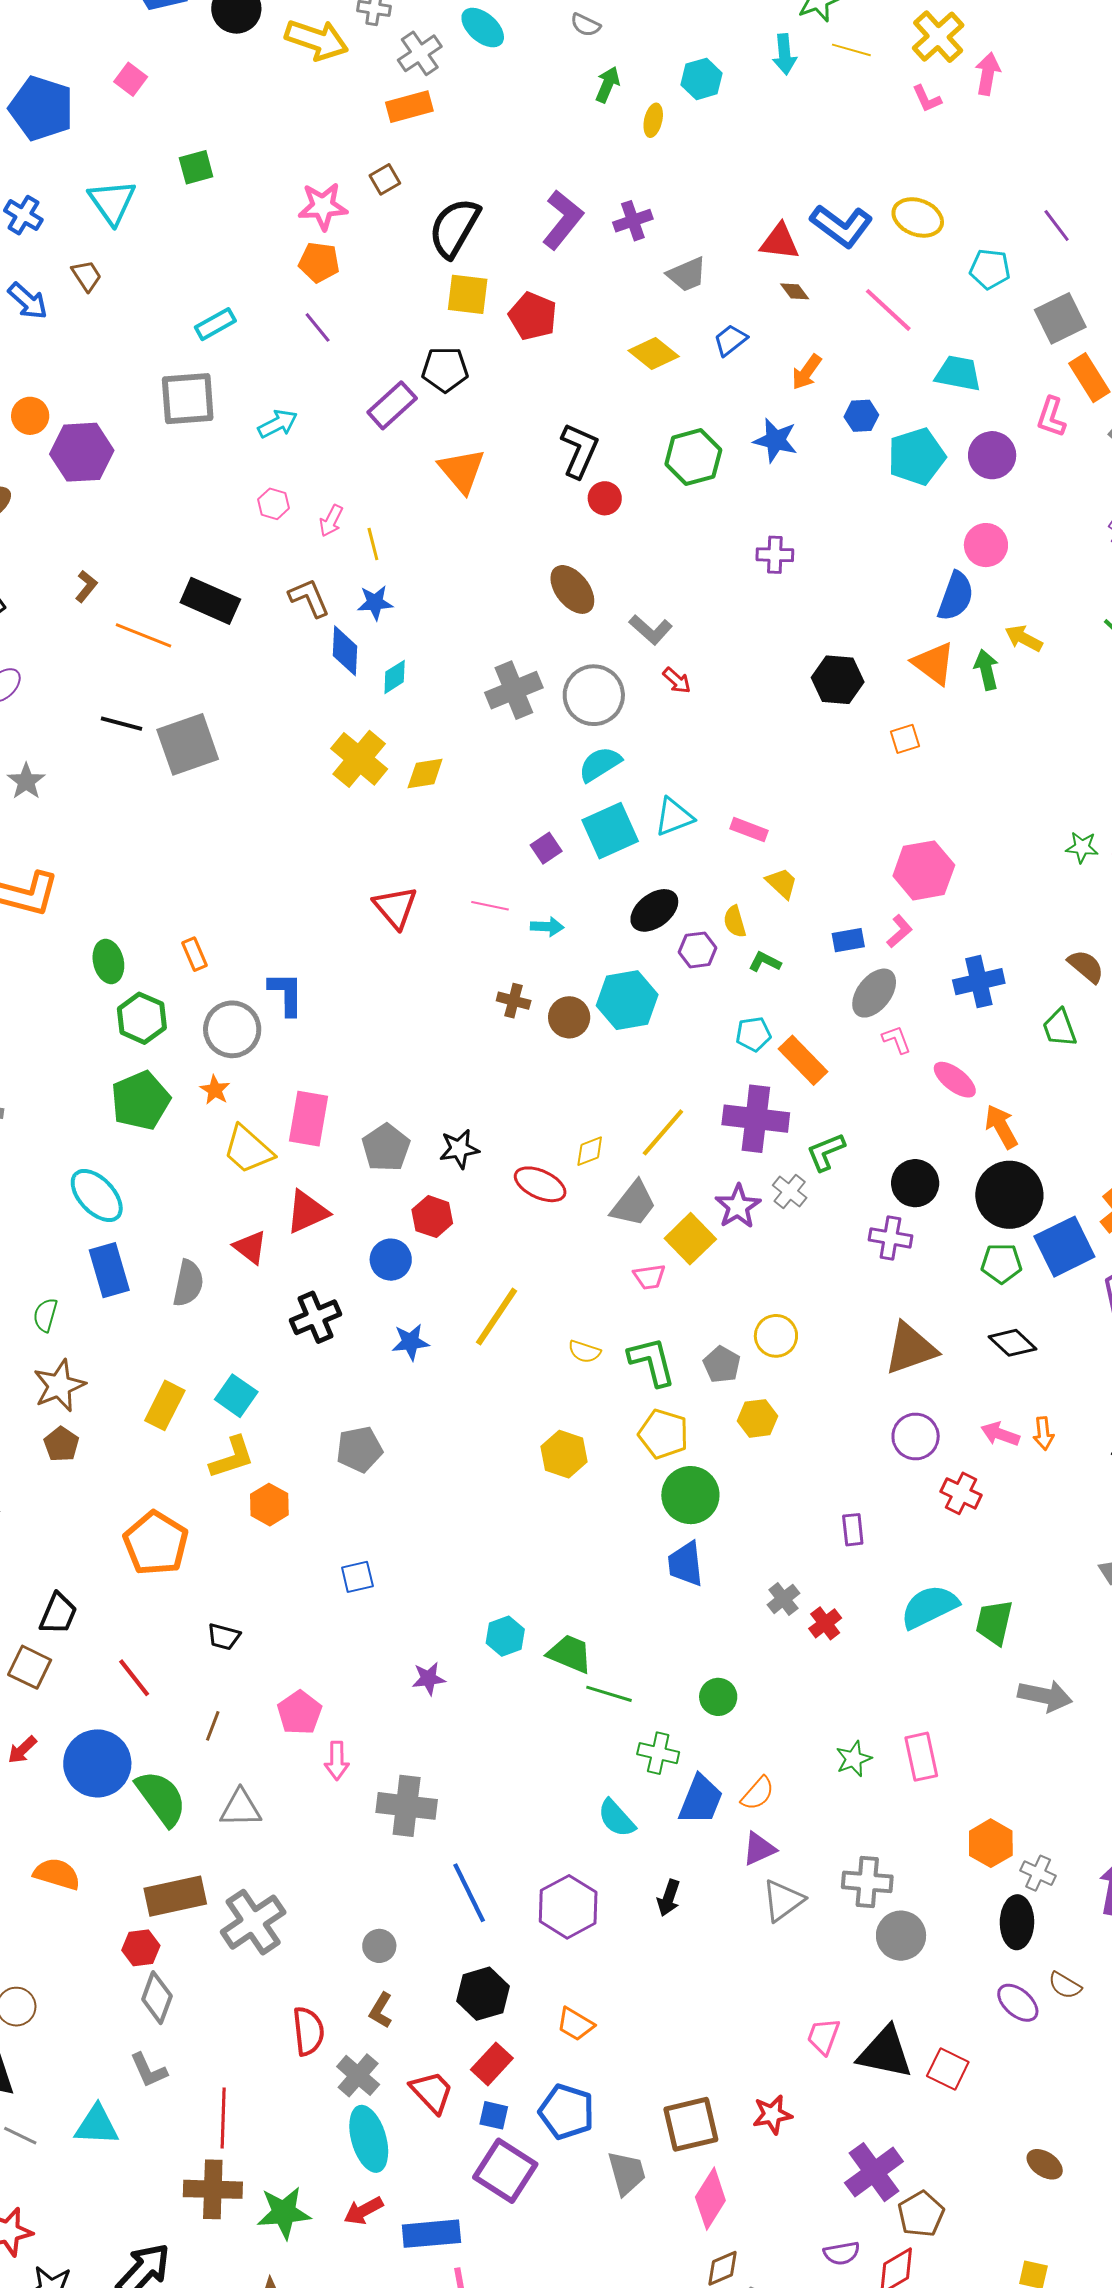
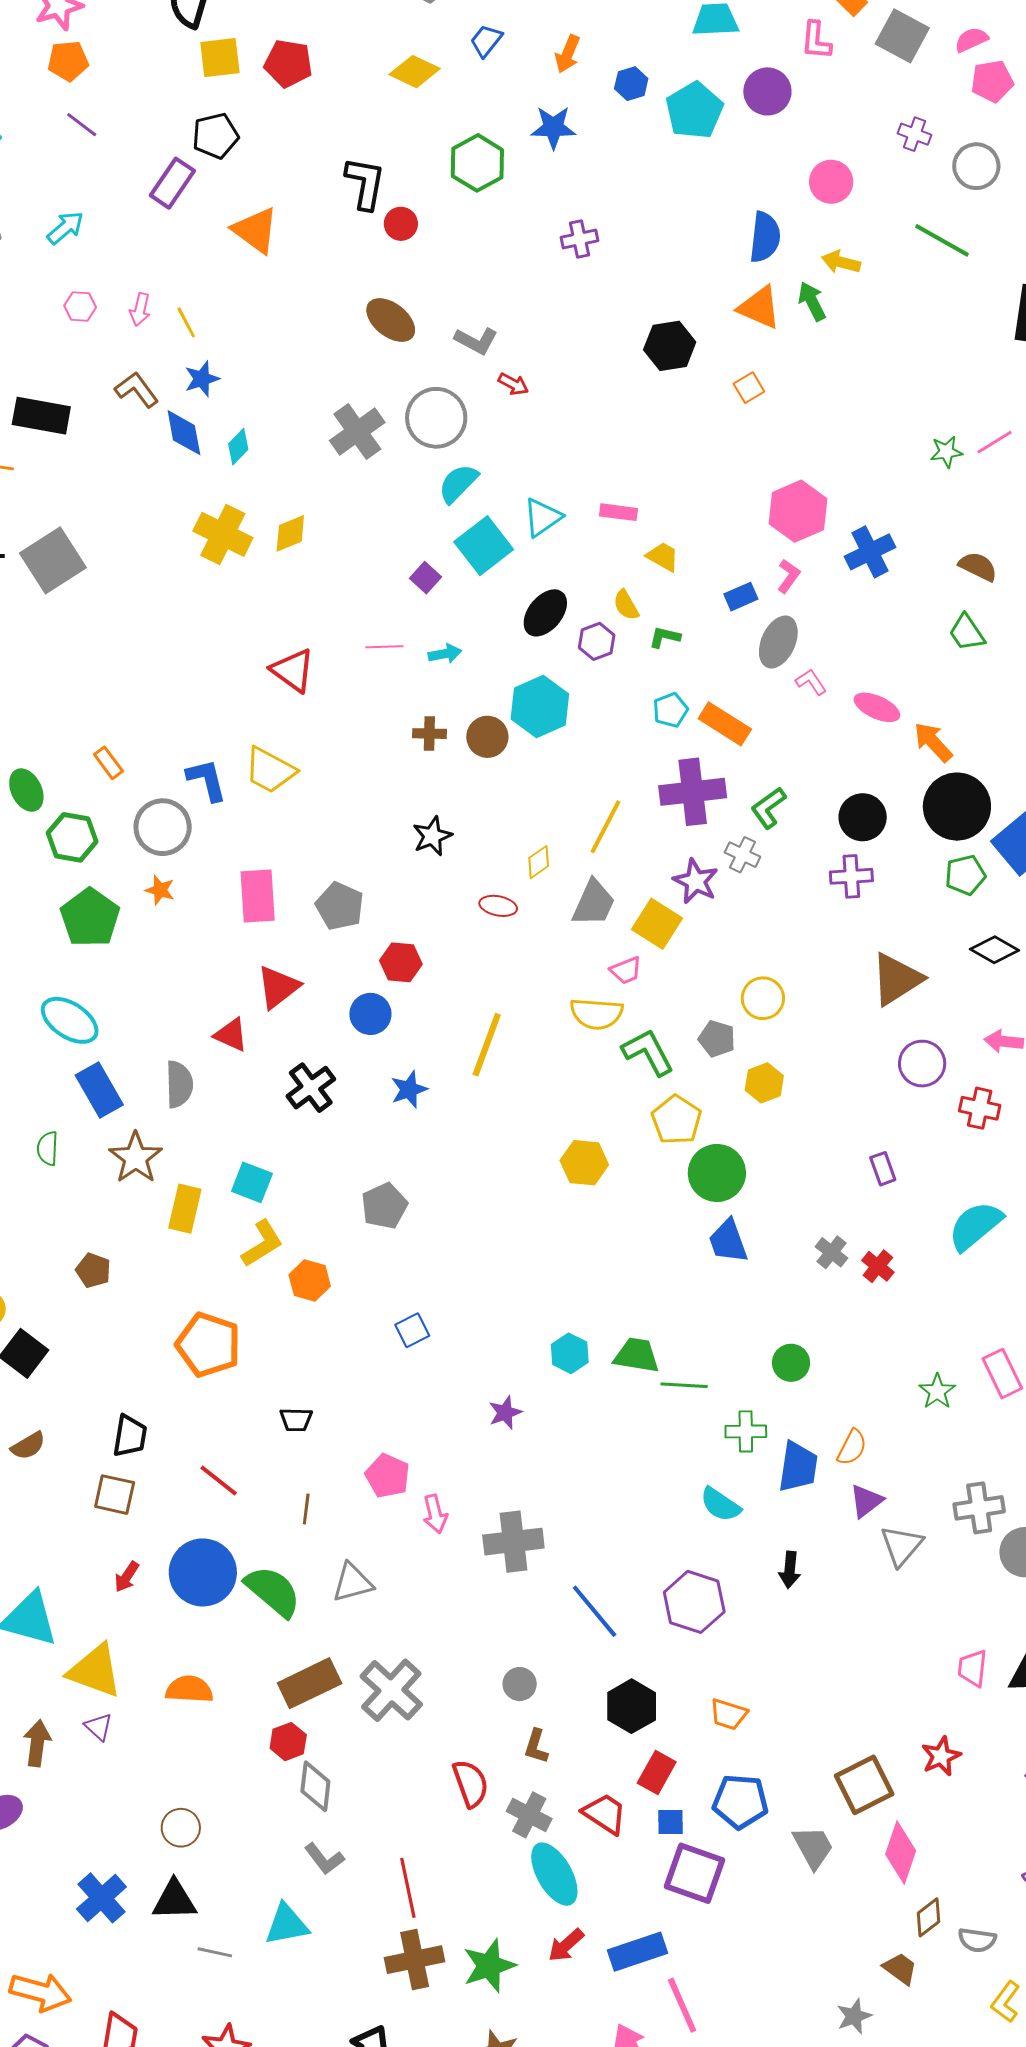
pink circle: (986, 545) -> (831, 182), moved
blue cross: (979, 982) -> (870, 552), moved
black star: (459, 1149) -> (432, 836), moved
yellow trapezoid: (248, 1150) -> (270, 770), moved
red ellipse: (540, 1184) -> (498, 906), size x0.7
yellow semicircle: (584, 1352) -> (596, 1014), moved, size x1.6
brown star: (59, 1386) -> (136, 1158), moved
yellow pentagon: (663, 1434) -> (676, 1120), turned 30

